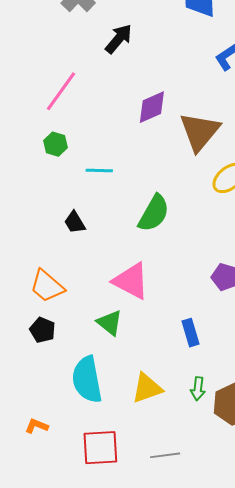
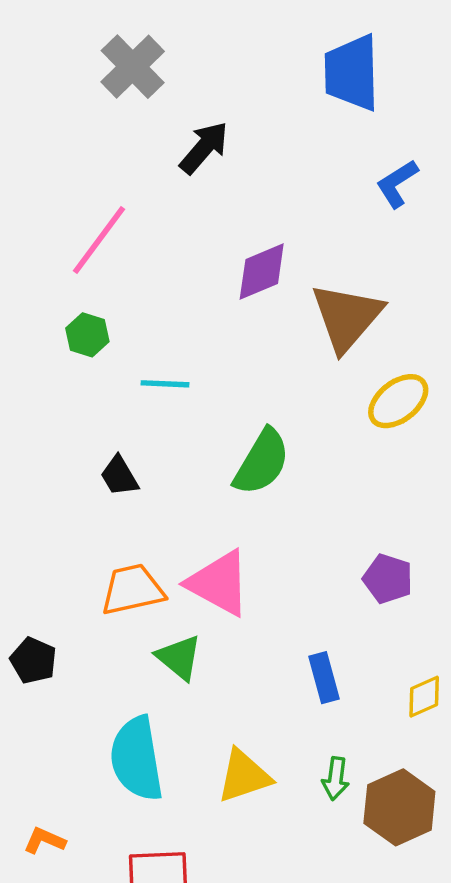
orange trapezoid: (47, 286) -> (132, 590), moved, turned 126
black pentagon: (43, 330) -> (33, 661), moved

